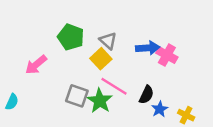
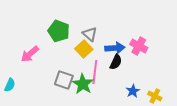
blue arrow: (148, 48) -> (115, 48), moved
pink line: (114, 86) -> (95, 72), turned 65
black semicircle: (146, 95) -> (116, 62), moved

